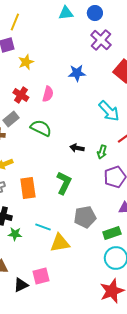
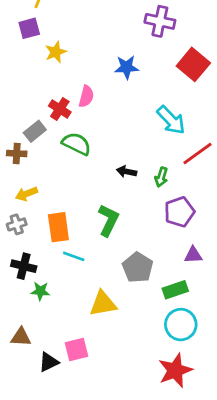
purple cross: (101, 40) -> (160, 21), turned -30
red cross: (21, 95) -> (60, 109), moved
gray pentagon: (85, 217) -> (138, 267), turned -30
cyan line: (43, 227) -> (74, 256), moved

